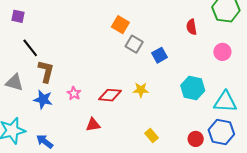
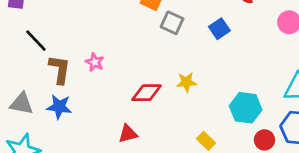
blue square: (160, 55) -> (219, 29), moved
gray triangle: (14, 83) -> (22, 104), moved
cyan hexagon: (193, 88) -> (246, 108), moved
pink star: (74, 93) -> (95, 62), moved

